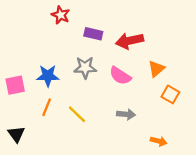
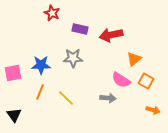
pink semicircle: (120, 76) -> (121, 80), moved
orange arrow: (159, 141) -> (153, 110), moved

